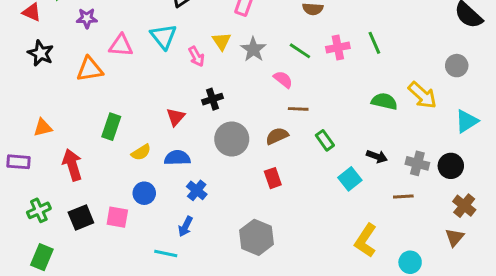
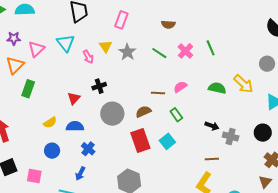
purple star: (87, 18) -> (14, 38), moved
pink triangle: (121, 45) -> (36, 49), turned -48
pink cross: (338, 48) -> (185, 51), turned -35
orange triangle: (90, 69) -> (15, 65), turned -36
pink semicircle: (283, 79) -> (180, 87), moved, turned -72
green rectangle: (111, 127) -> (28, 89), moved
gray cross: (417, 163) -> (231, 136), moved
red rectangle: (273, 178) -> (140, 141), size x1.6
cyan square: (350, 179) -> (167, 141), moved
brown line: (403, 197) -> (212, 159), moved
pink square: (117, 217) -> (34, 176), moved

